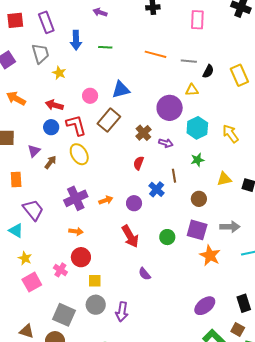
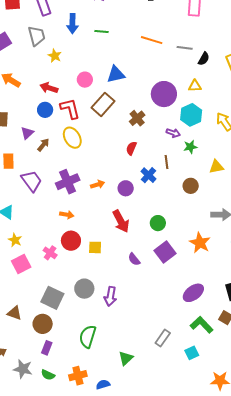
yellow triangle: (192, 90) -> (195, 86), moved
purple arrow: (166, 143) -> (173, 133), moved
purple trapezoid: (33, 210) -> (32, 181), moved
purple square: (197, 230) -> (165, 252), moved, turned 35
yellow square: (95, 281) -> (95, 247), moved

